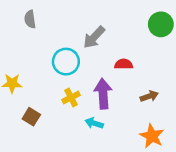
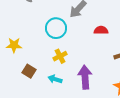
purple arrow: (103, 94) -> (85, 77), moved
cyan arrow: (94, 123) -> (55, 79), moved

